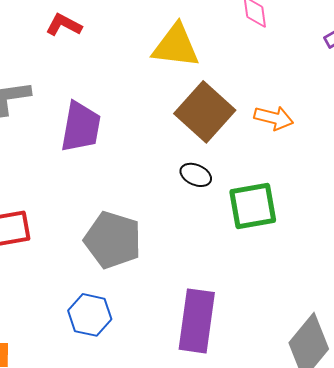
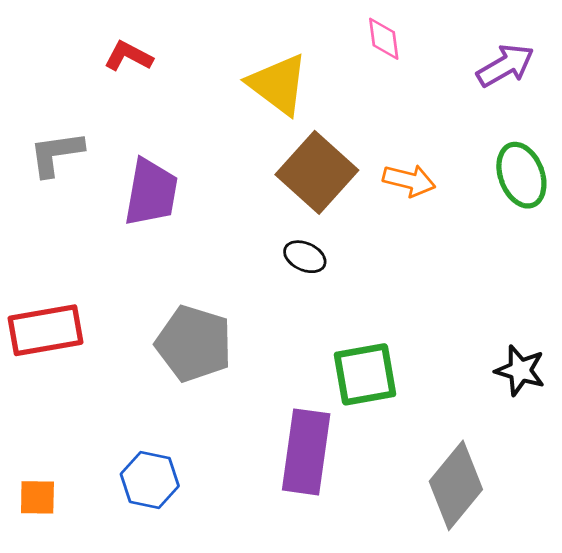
yellow triangle: (176, 46) -> (278, 84), turned 30
green square: (253, 206) -> (365, 374), moved
blue hexagon: (90, 315) -> (150, 480), moved

